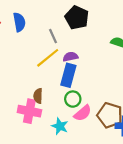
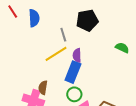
black pentagon: (77, 18) -> (87, 20), turned 30
purple semicircle: (70, 57) -> (77, 55), turned -88

